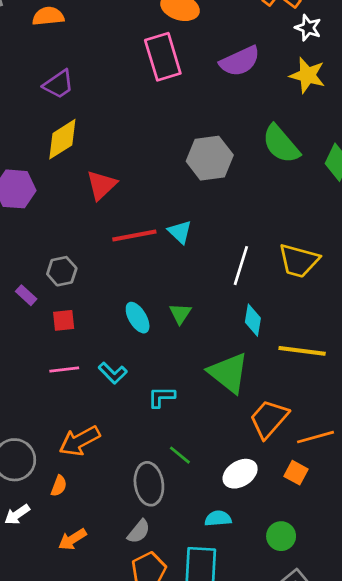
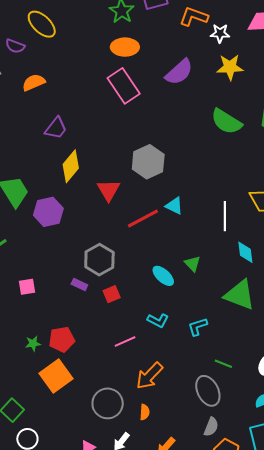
gray hexagon: (210, 158) -> (148, 162), moved
gray hexagon: (62, 271) -> (99, 260), size x1.4
pink line: (64, 369) -> (125, 341), moved

